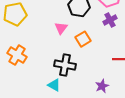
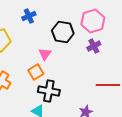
orange square: (83, 39) -> (36, 72), moved

